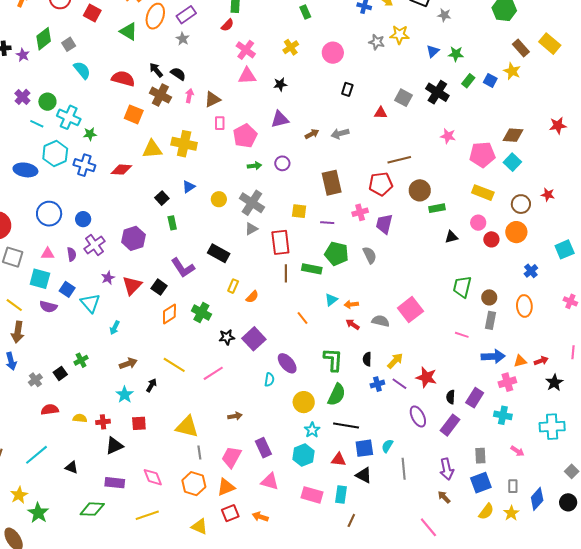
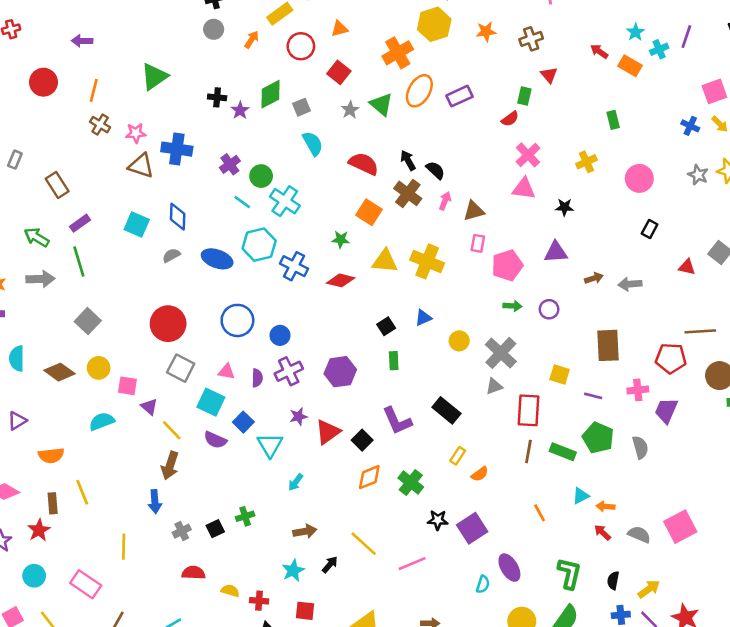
gray star: (183, 39) -> (350, 110), moved
green star: (90, 134) -> (341, 239), moved

